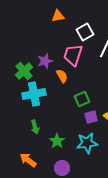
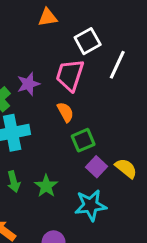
orange semicircle: (62, 76) -> (65, 112), moved
purple square: (91, 117) -> (96, 167), turned -32
green star: (57, 141) -> (46, 186), moved

